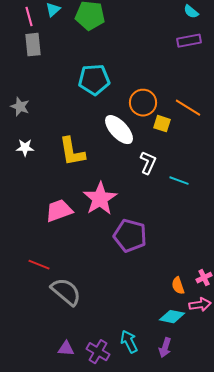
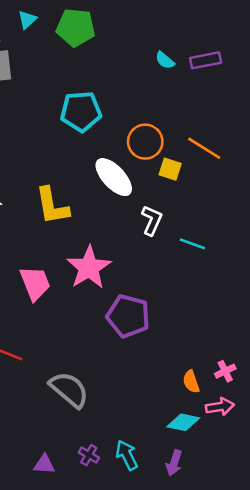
cyan semicircle: (191, 12) -> (165, 60), moved
pink trapezoid: (59, 211) -> (35, 283), turned 88
gray semicircle: (66, 292) -> (69, 390), moved
purple cross: (98, 352) -> (89, 455), moved, size x0.7

